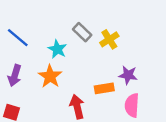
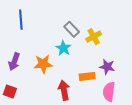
blue line: (18, 38) -> (21, 20), moved, turned 42
cyan star: (57, 49) -> (63, 48), moved
orange star: (50, 76) -> (43, 64), turned 30

